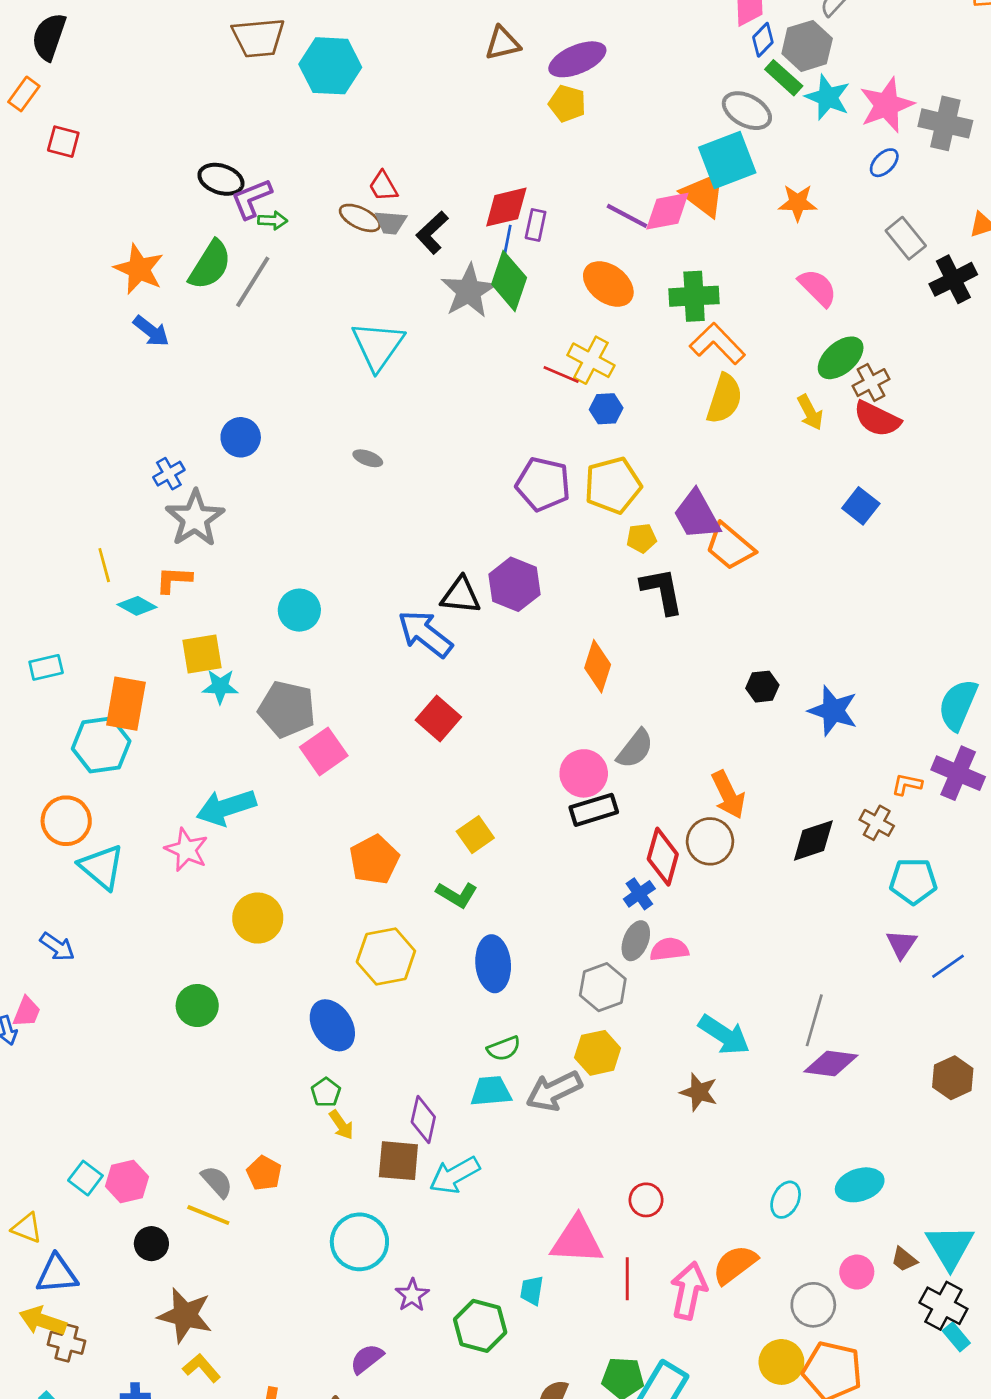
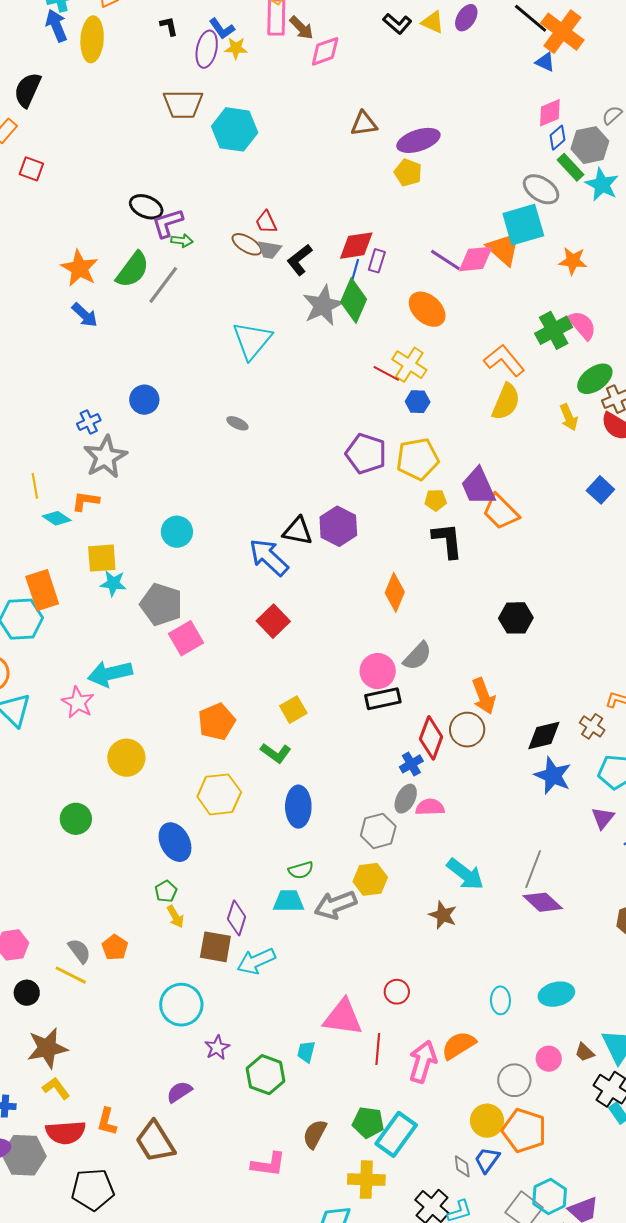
green cross: (694, 296) -> (554, 330), moved, turned -30
black hexagon: (762, 687) -> (516, 618), size x1.4
orange rectangle: (126, 704) -> (42, 590), turned -33
blue star: (833, 711) -> (553, 776), moved
purple diamond: (831, 1064) -> (543, 902), turned 30
cyan ellipse: (786, 1200) -> (500, 1000), turned -32
brown star: (185, 1315) -> (47, 1048), turned -30

